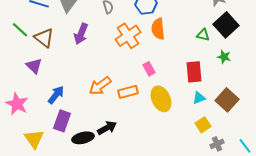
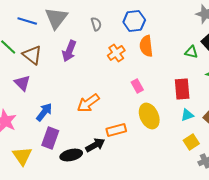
orange cross: (128, 36) -> (116, 53), size x0.7
orange rectangle: (128, 92) -> (116, 130), moved

